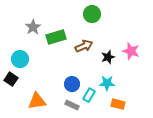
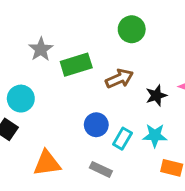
blue circle: (72, 84) -> (96, 125), moved
cyan rectangle: (89, 95) -> (122, 139), moved

